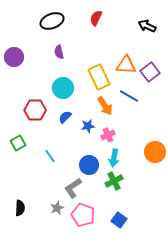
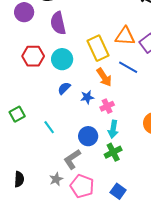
purple semicircle: (59, 52) -> (58, 23), size x1.6
purple circle: (14, 57) -> (24, 12), moved
red hexagon: (35, 110) -> (33, 56), moved

